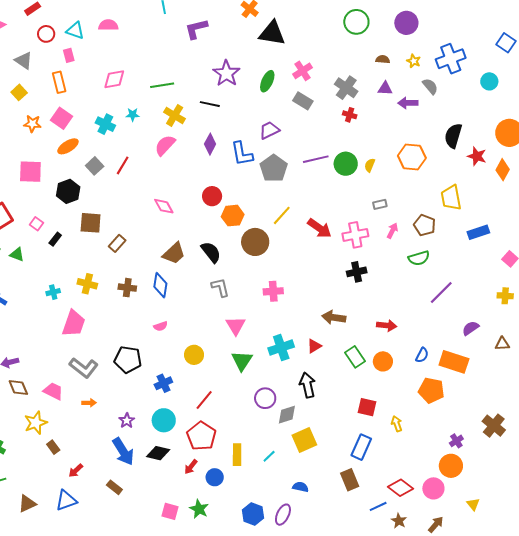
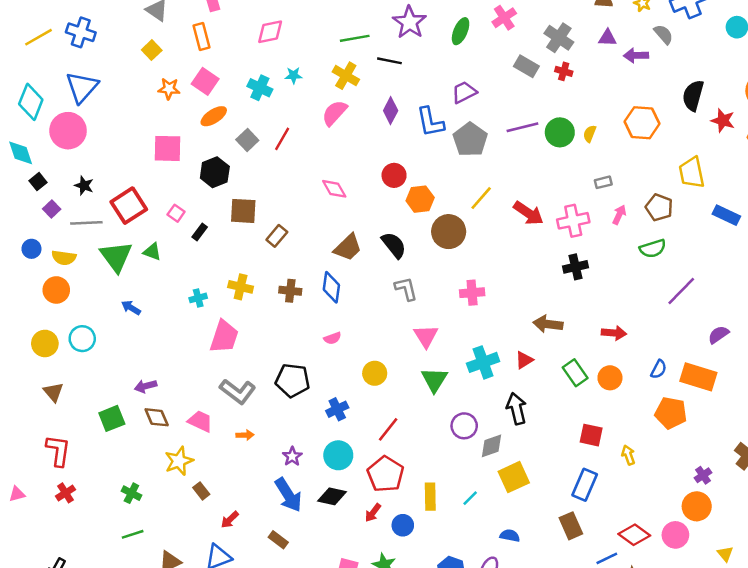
green line: (162, 85) -> (355, 38), moved
gray rectangle: (303, 101) -> (526, 66), moved
blue rectangle: (478, 232) -> (726, 215), turned 45

